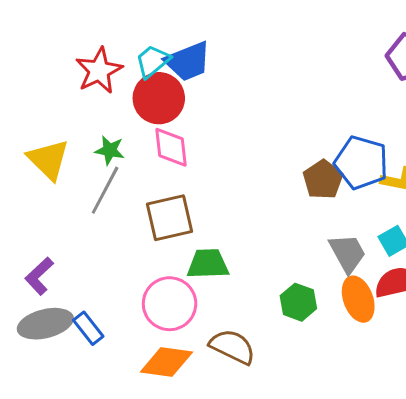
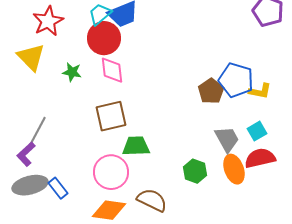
red star: (99, 71) -> (48, 21), moved
yellow triangle: (48, 160) -> (31, 57), moved
gray line: (105, 190) -> (37, 132), moved

